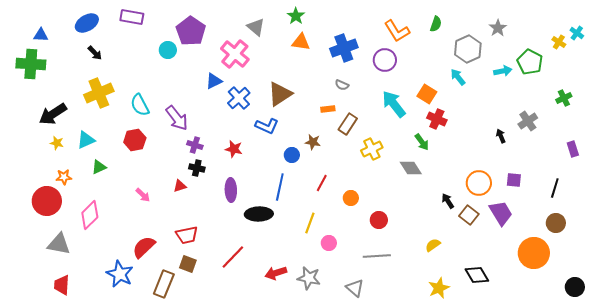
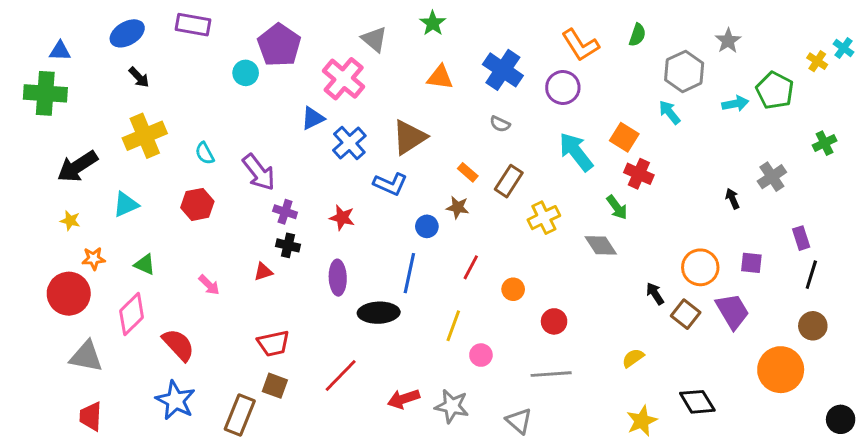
orange triangle: (301, 42) -> (440, 77), moved
blue cross: (344, 48) -> (503, 70), turned -36
cyan semicircle: (140, 105) -> (205, 153), size x0.7
orange rectangle: (328, 109) -> (468, 172), moved, turned 48
yellow star: (57, 143) -> (70, 221), moved
purple rectangle: (573, 149) -> (801, 238), moved
green triangle: (99, 167) -> (145, 264), moved, turned 49
red semicircle: (144, 247) -> (178, 345), moved, turned 90

